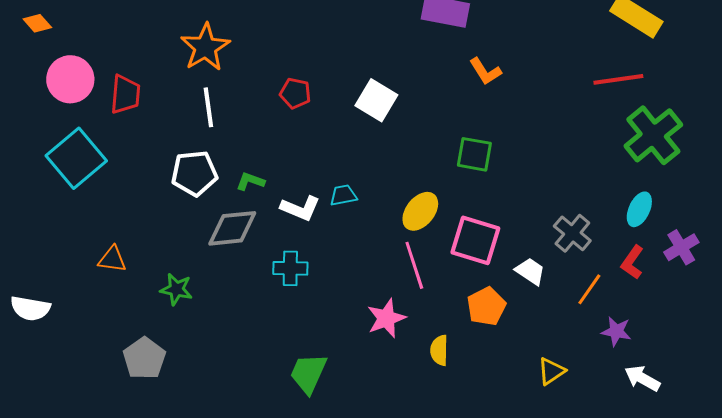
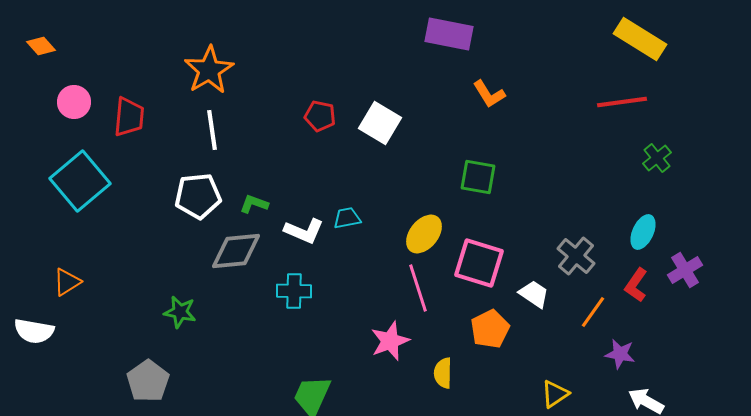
pink circle: (70, 79) -> (74, 102), size x0.7
red pentagon: (295, 93) -> (320, 116), moved
green cross: (653, 135) -> (657, 158), size x0.5
orange triangle: (112, 259) -> (67, 282), moved, turned -40

